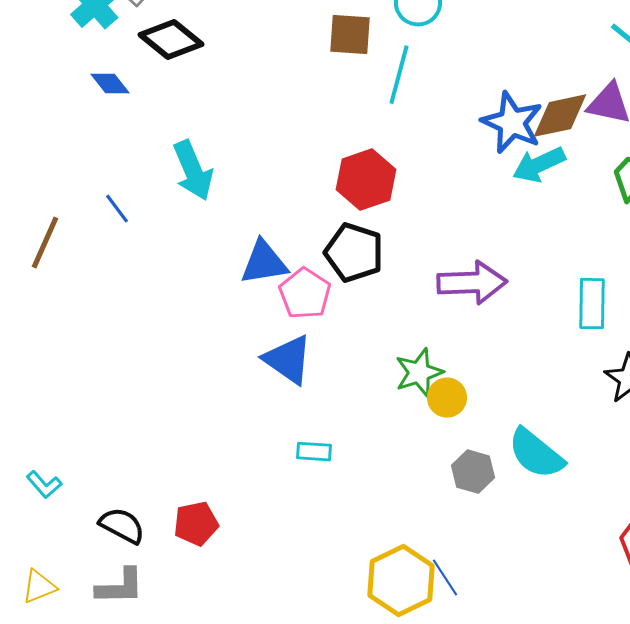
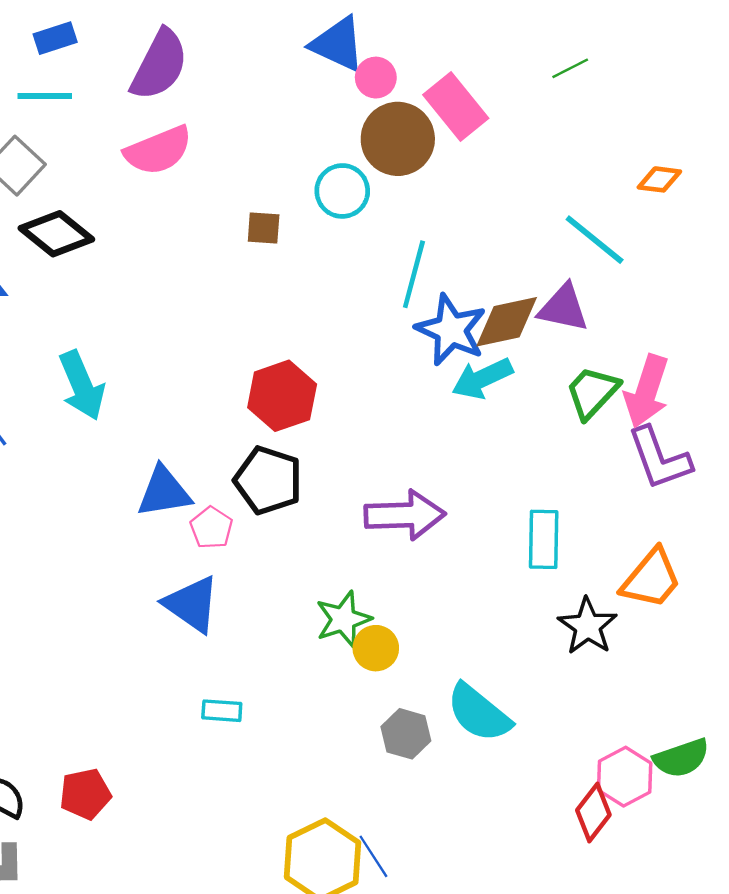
brown square: (350, 35) -> (264, 228), size x0.7
cyan line: (399, 75) -> (414, 274), moved
pink pentagon: (305, 294) -> (211, 528), size x0.7

